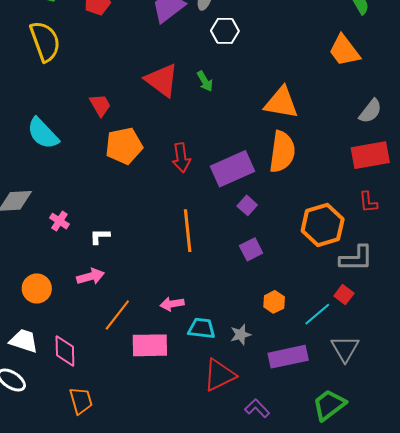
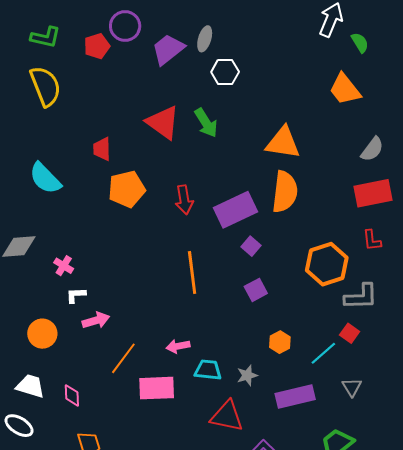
green arrow: (205, 81) -> (206, 123), size x1.4
red trapezoid: (100, 105) -> (102, 149), turned -150
white L-shape: (100, 236) -> (76, 295), moved
gray triangle: (345, 349) -> (352, 387), size x0.7
pink diamond: (65, 351) -> (72, 395), size x0.7
red triangle: (219, 375) -> (227, 416), turned 39

